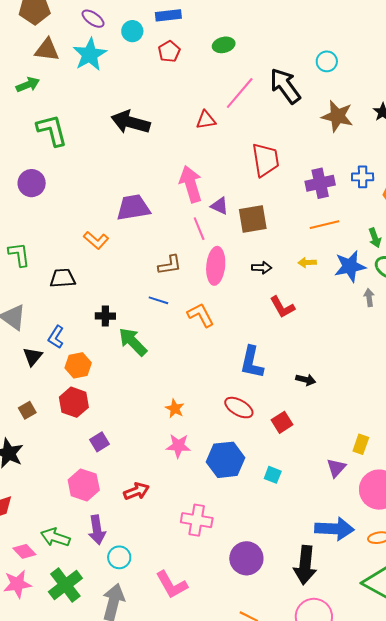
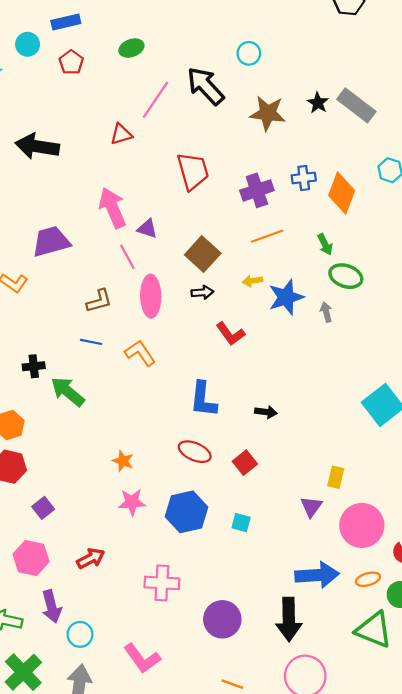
brown square: (253, 219) -> (203, 254), moved, turned -32
blue star: (350, 266) -> (286, 297), moved

